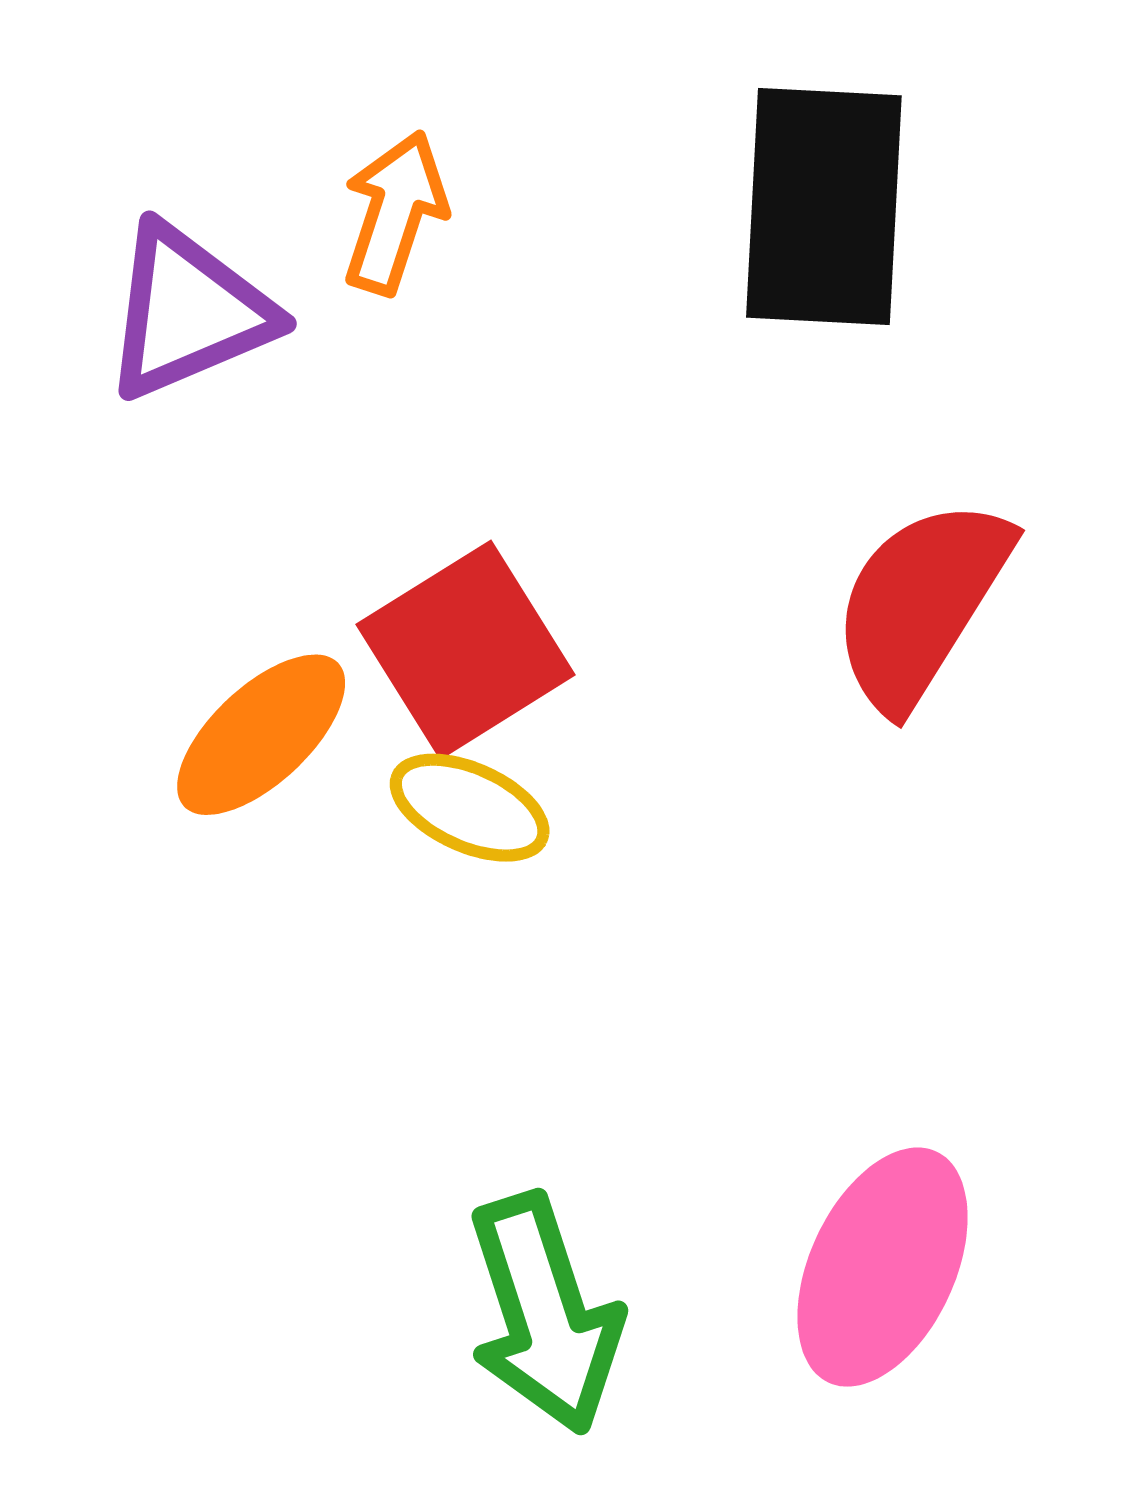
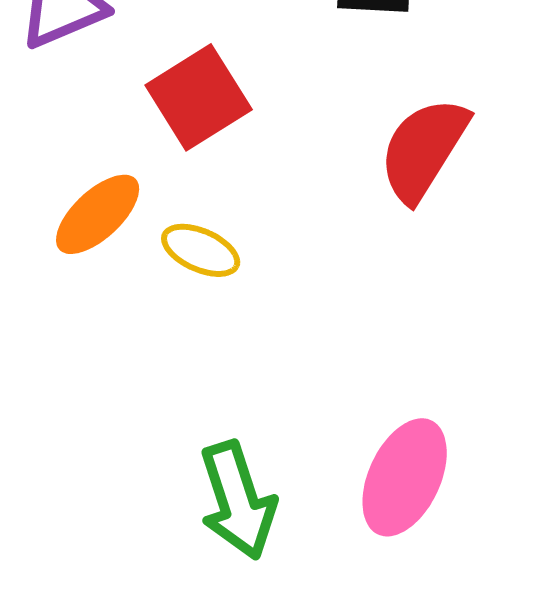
red square: (466, 650) -> (199, 97), moved

